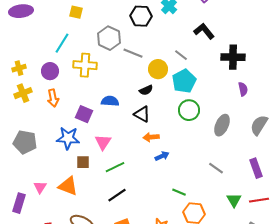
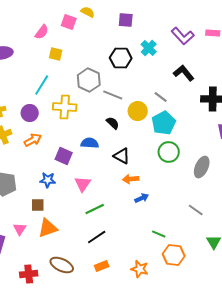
black semicircle: (146, 90) -> (113, 123), moved, turned -112
orange arrow: (53, 98) -> (33, 140), turned -108
blue star: (68, 138) -> (48, 180), size x0.7
brown square: (83, 162) -> (38, 205), moved
orange triangle: (68, 186) -> (48, 228), turned -40

